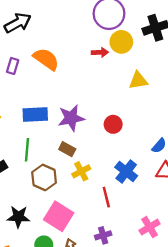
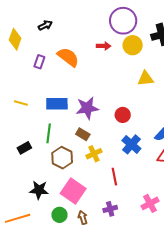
black arrow: (18, 23) -> (45, 25), size x0.6
red arrow: (100, 52) -> (104, 46), moved
blue cross: (126, 172) -> (131, 144), moved

